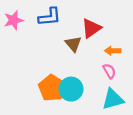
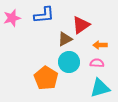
brown triangle: (73, 44) -> (65, 39), turned 42
pink semicircle: (109, 71) -> (97, 63), turned -56
cyan circle: (71, 89) -> (69, 62), moved

